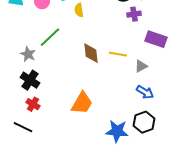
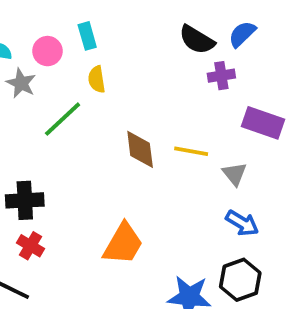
yellow semicircle: (79, 10) -> (97, 79), moved
gray star: (28, 54) -> (21, 83), moved
gray triangle: (141, 66) -> (235, 174), turned -40
black cross: (30, 80) -> (25, 200), turned -36

